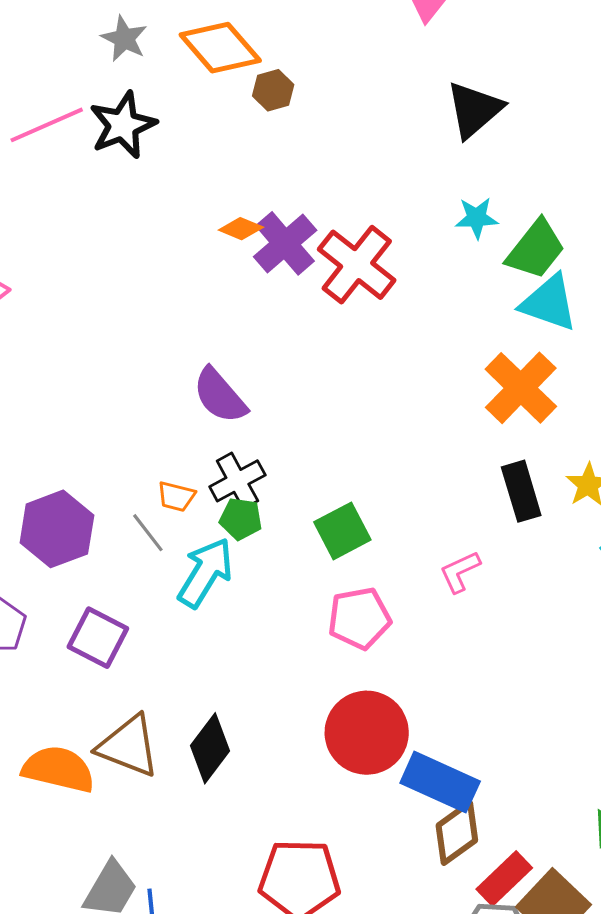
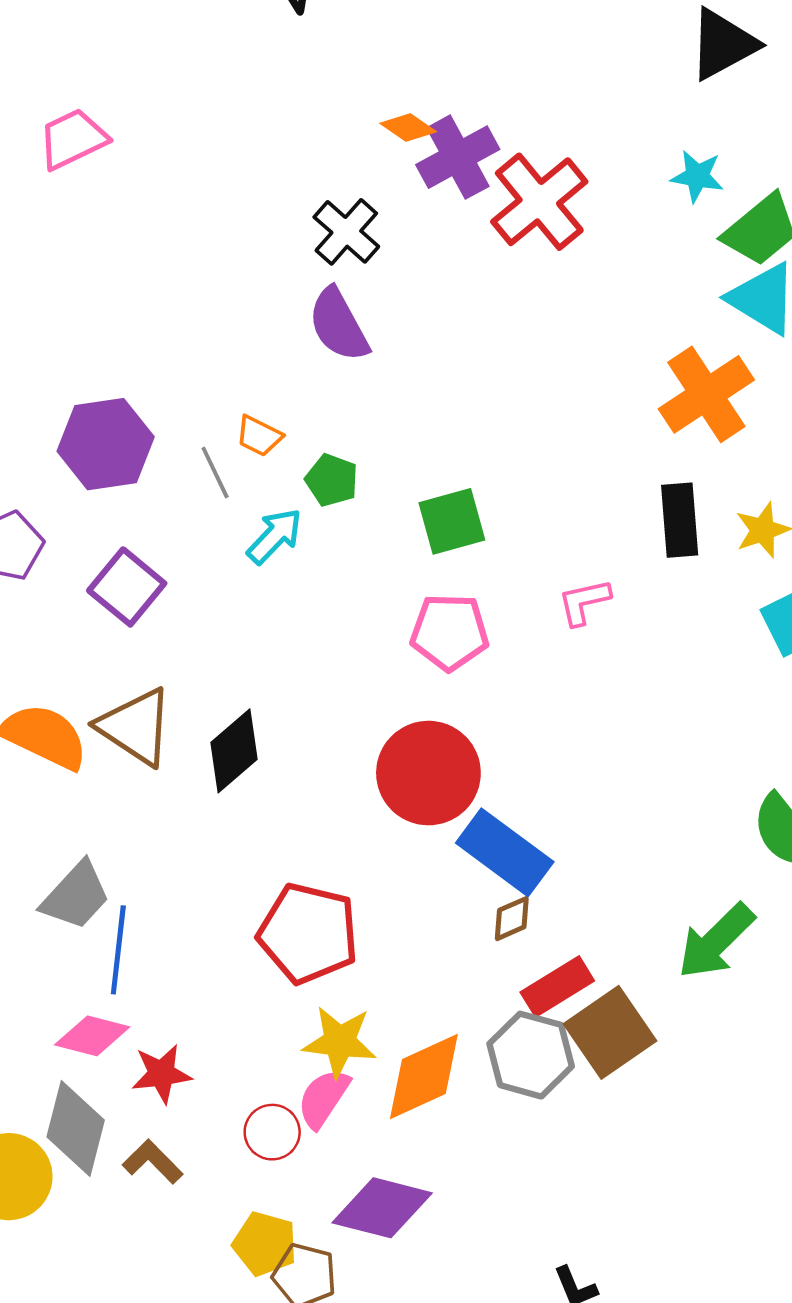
black cross: (237, 481) -> (346, 232), moved, turned -32
cyan arrow: (205, 573) -> (275, 536), size x0.7
brown diamond: (457, 833) -> (512, 919), size x0.6

